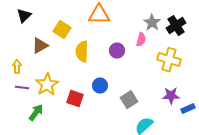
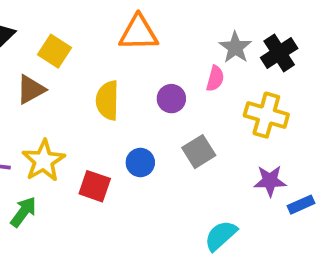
yellow square: (62, 30) -> (55, 51), moved
gray square: (129, 100) -> (199, 152), moved

